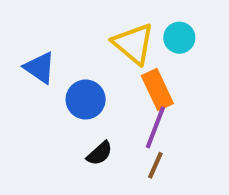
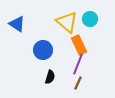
blue triangle: (40, 68) -> (17, 24), moved
black semicircle: (100, 153) -> (50, 77), turned -32

